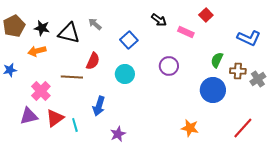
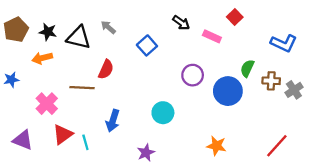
cyan circle: (125, 74) -> (163, 113), moved
blue circle: (213, 90) -> (228, 91), moved
purple triangle: (29, 116) -> (23, 140), moved, turned 36
purple star: (118, 134) -> (146, 153), moved

